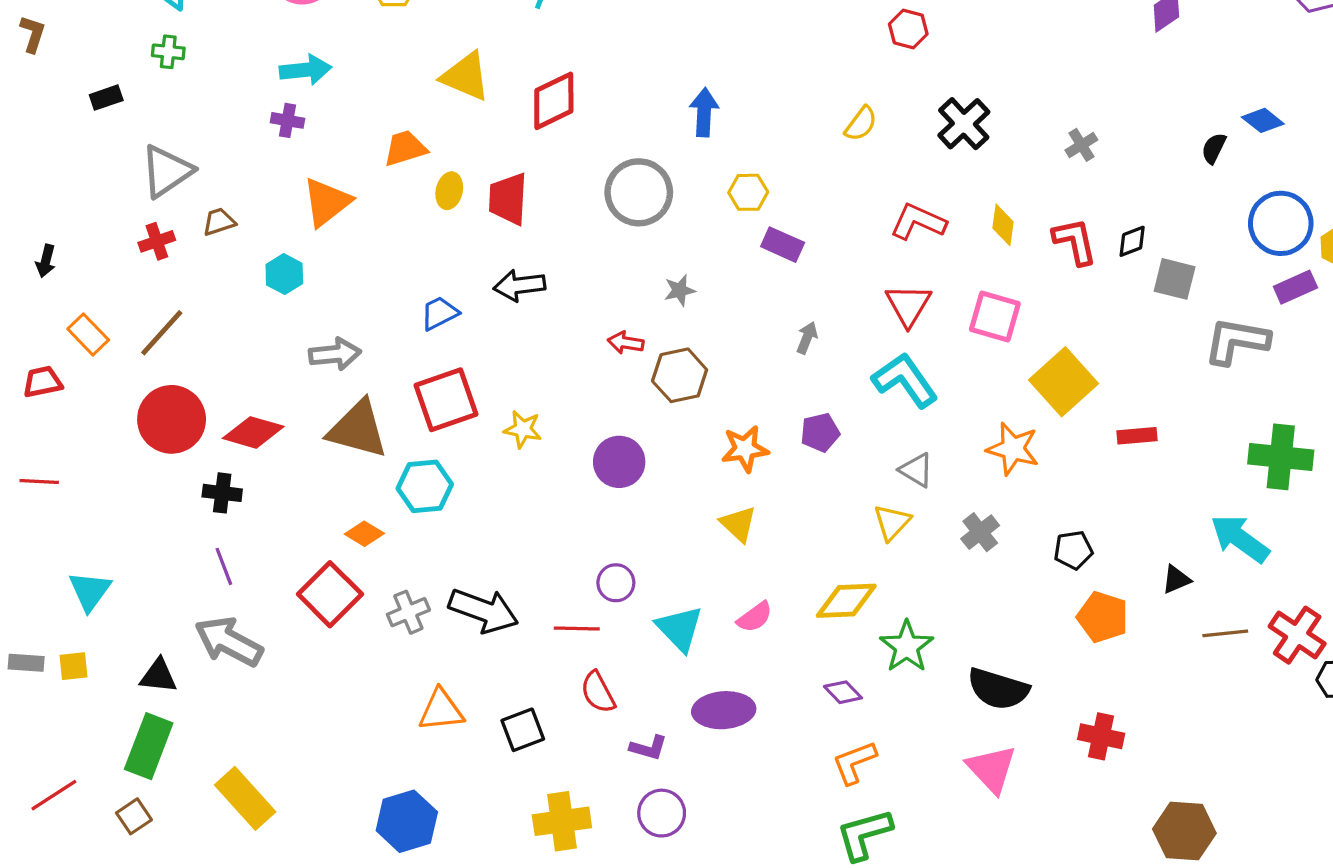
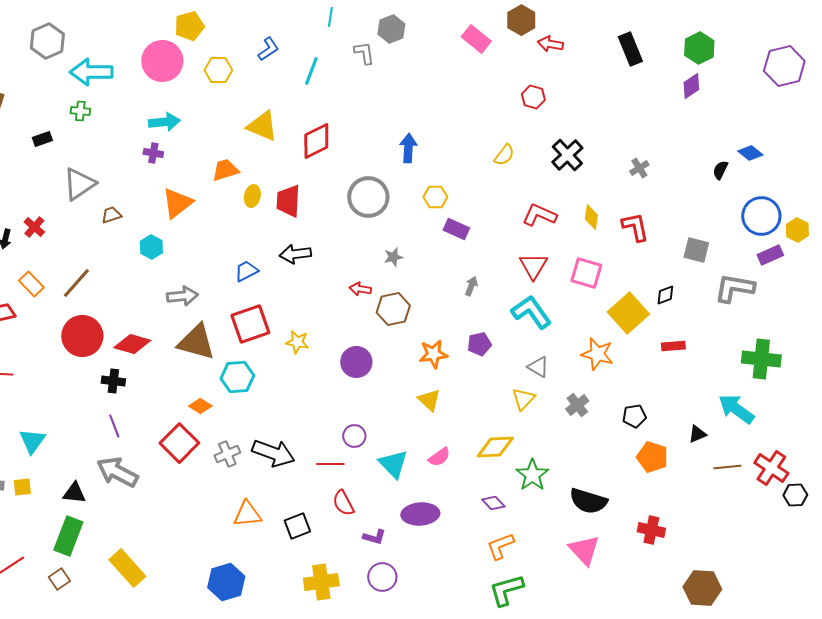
red cross: (157, 241) -> (34, 227), moved, turned -30
black diamond: (1132, 241) -> (665, 295), moved

